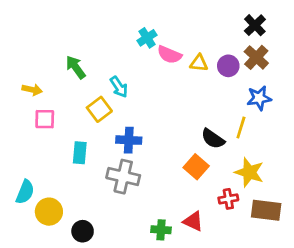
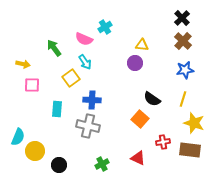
pink semicircle: (169, 55) -> (84, 39), moved
purple circle: (228, 66) -> (135, 63), moved
yellow line: (241, 128) -> (183, 99), moved
yellow star: (249, 172) -> (194, 123), moved
green cross: (161, 230) -> (102, 164), moved, turned -32

